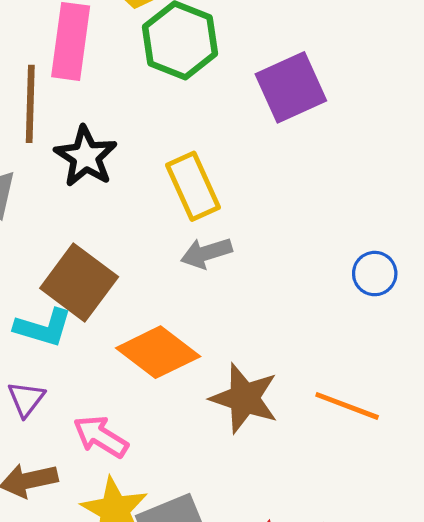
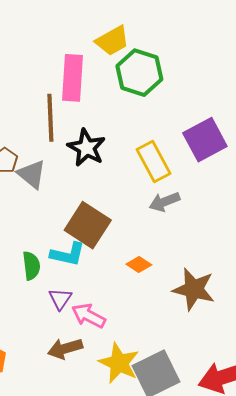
purple square: (291, 87) -> (205, 140), moved
orange diamond: (158, 352) -> (139, 265), size x0.5
pink arrow: (101, 437) -> (89, 316), moved

